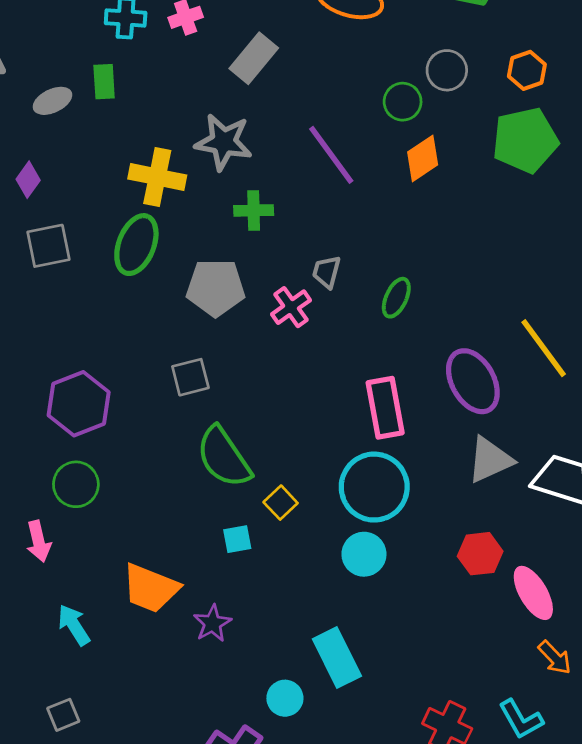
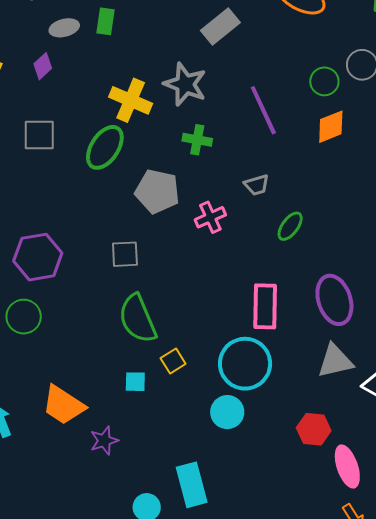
purple diamond: (28, 180) -> (43, 66), moved
gray trapezoid: (327, 272) -> (257, 185), moved, turned -132

